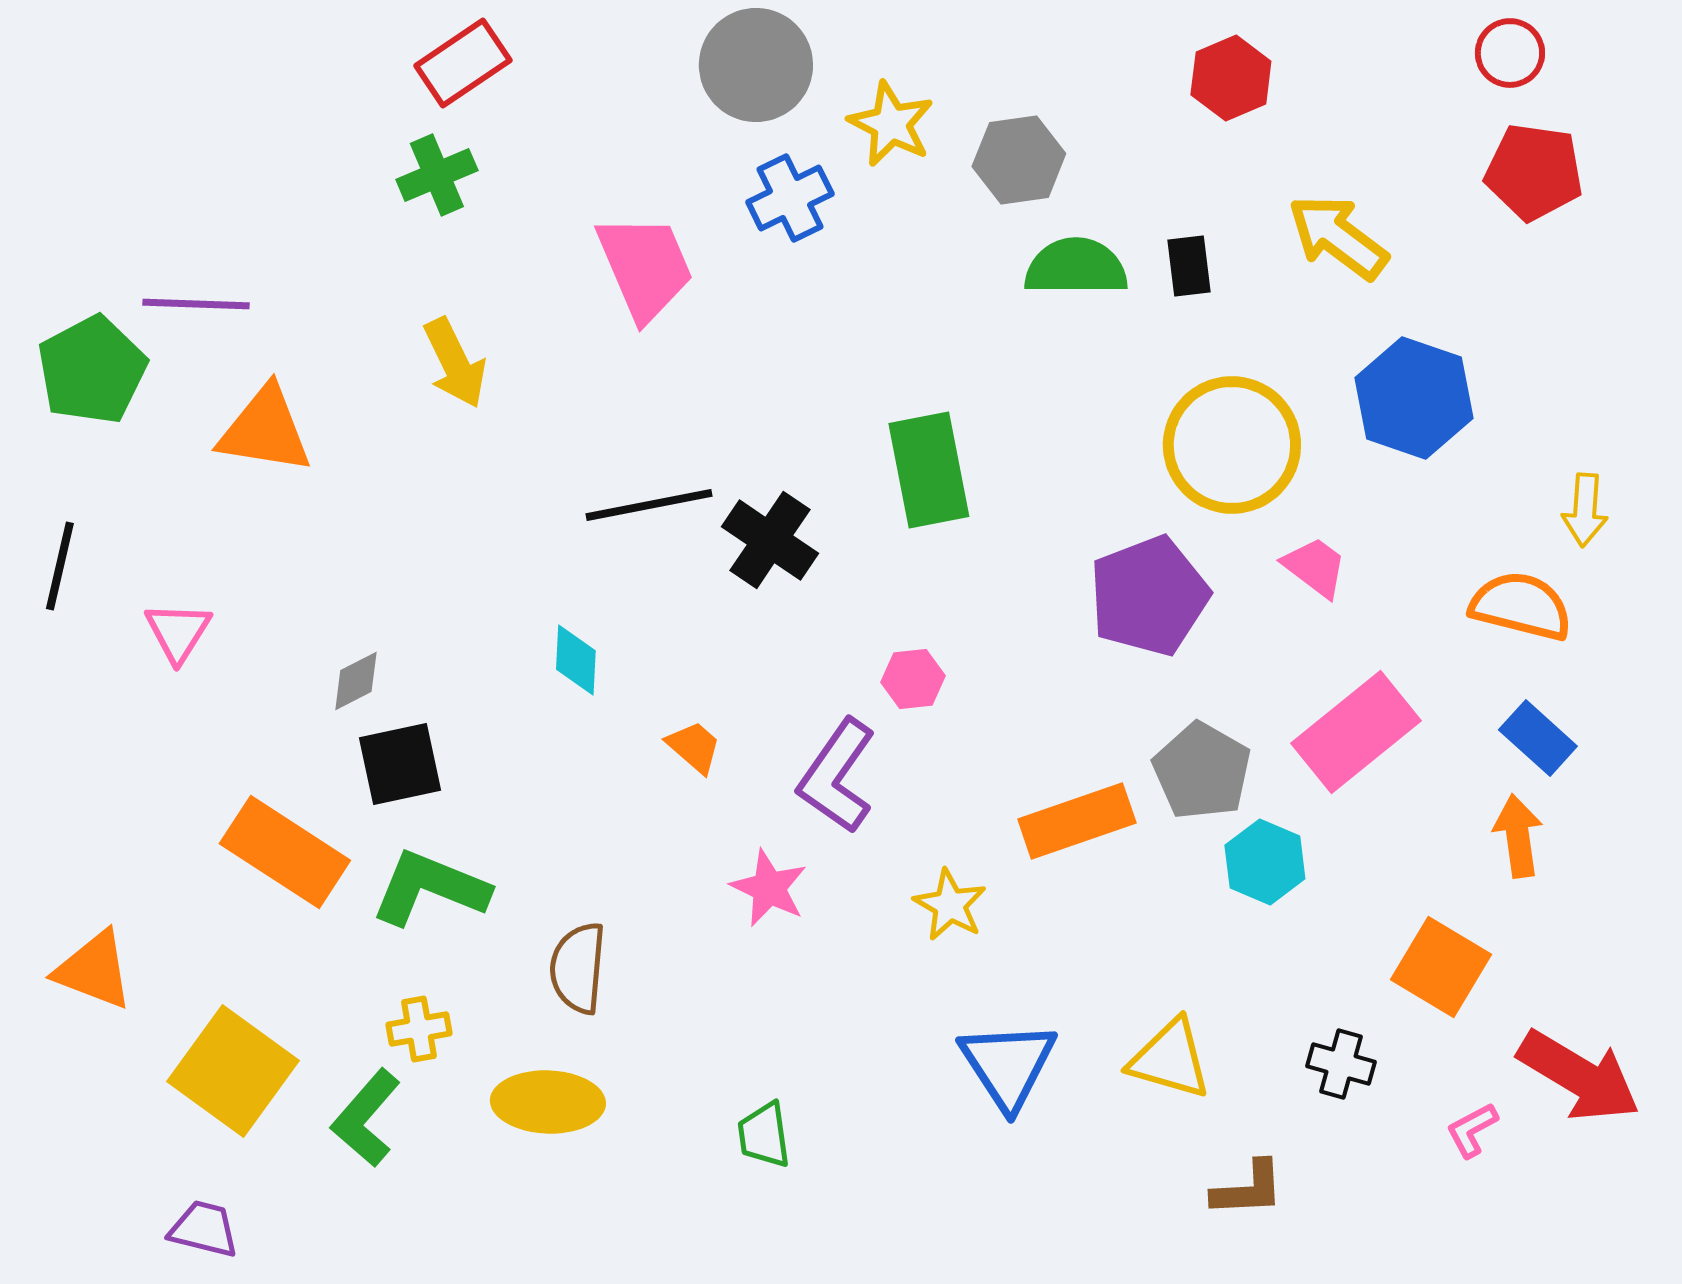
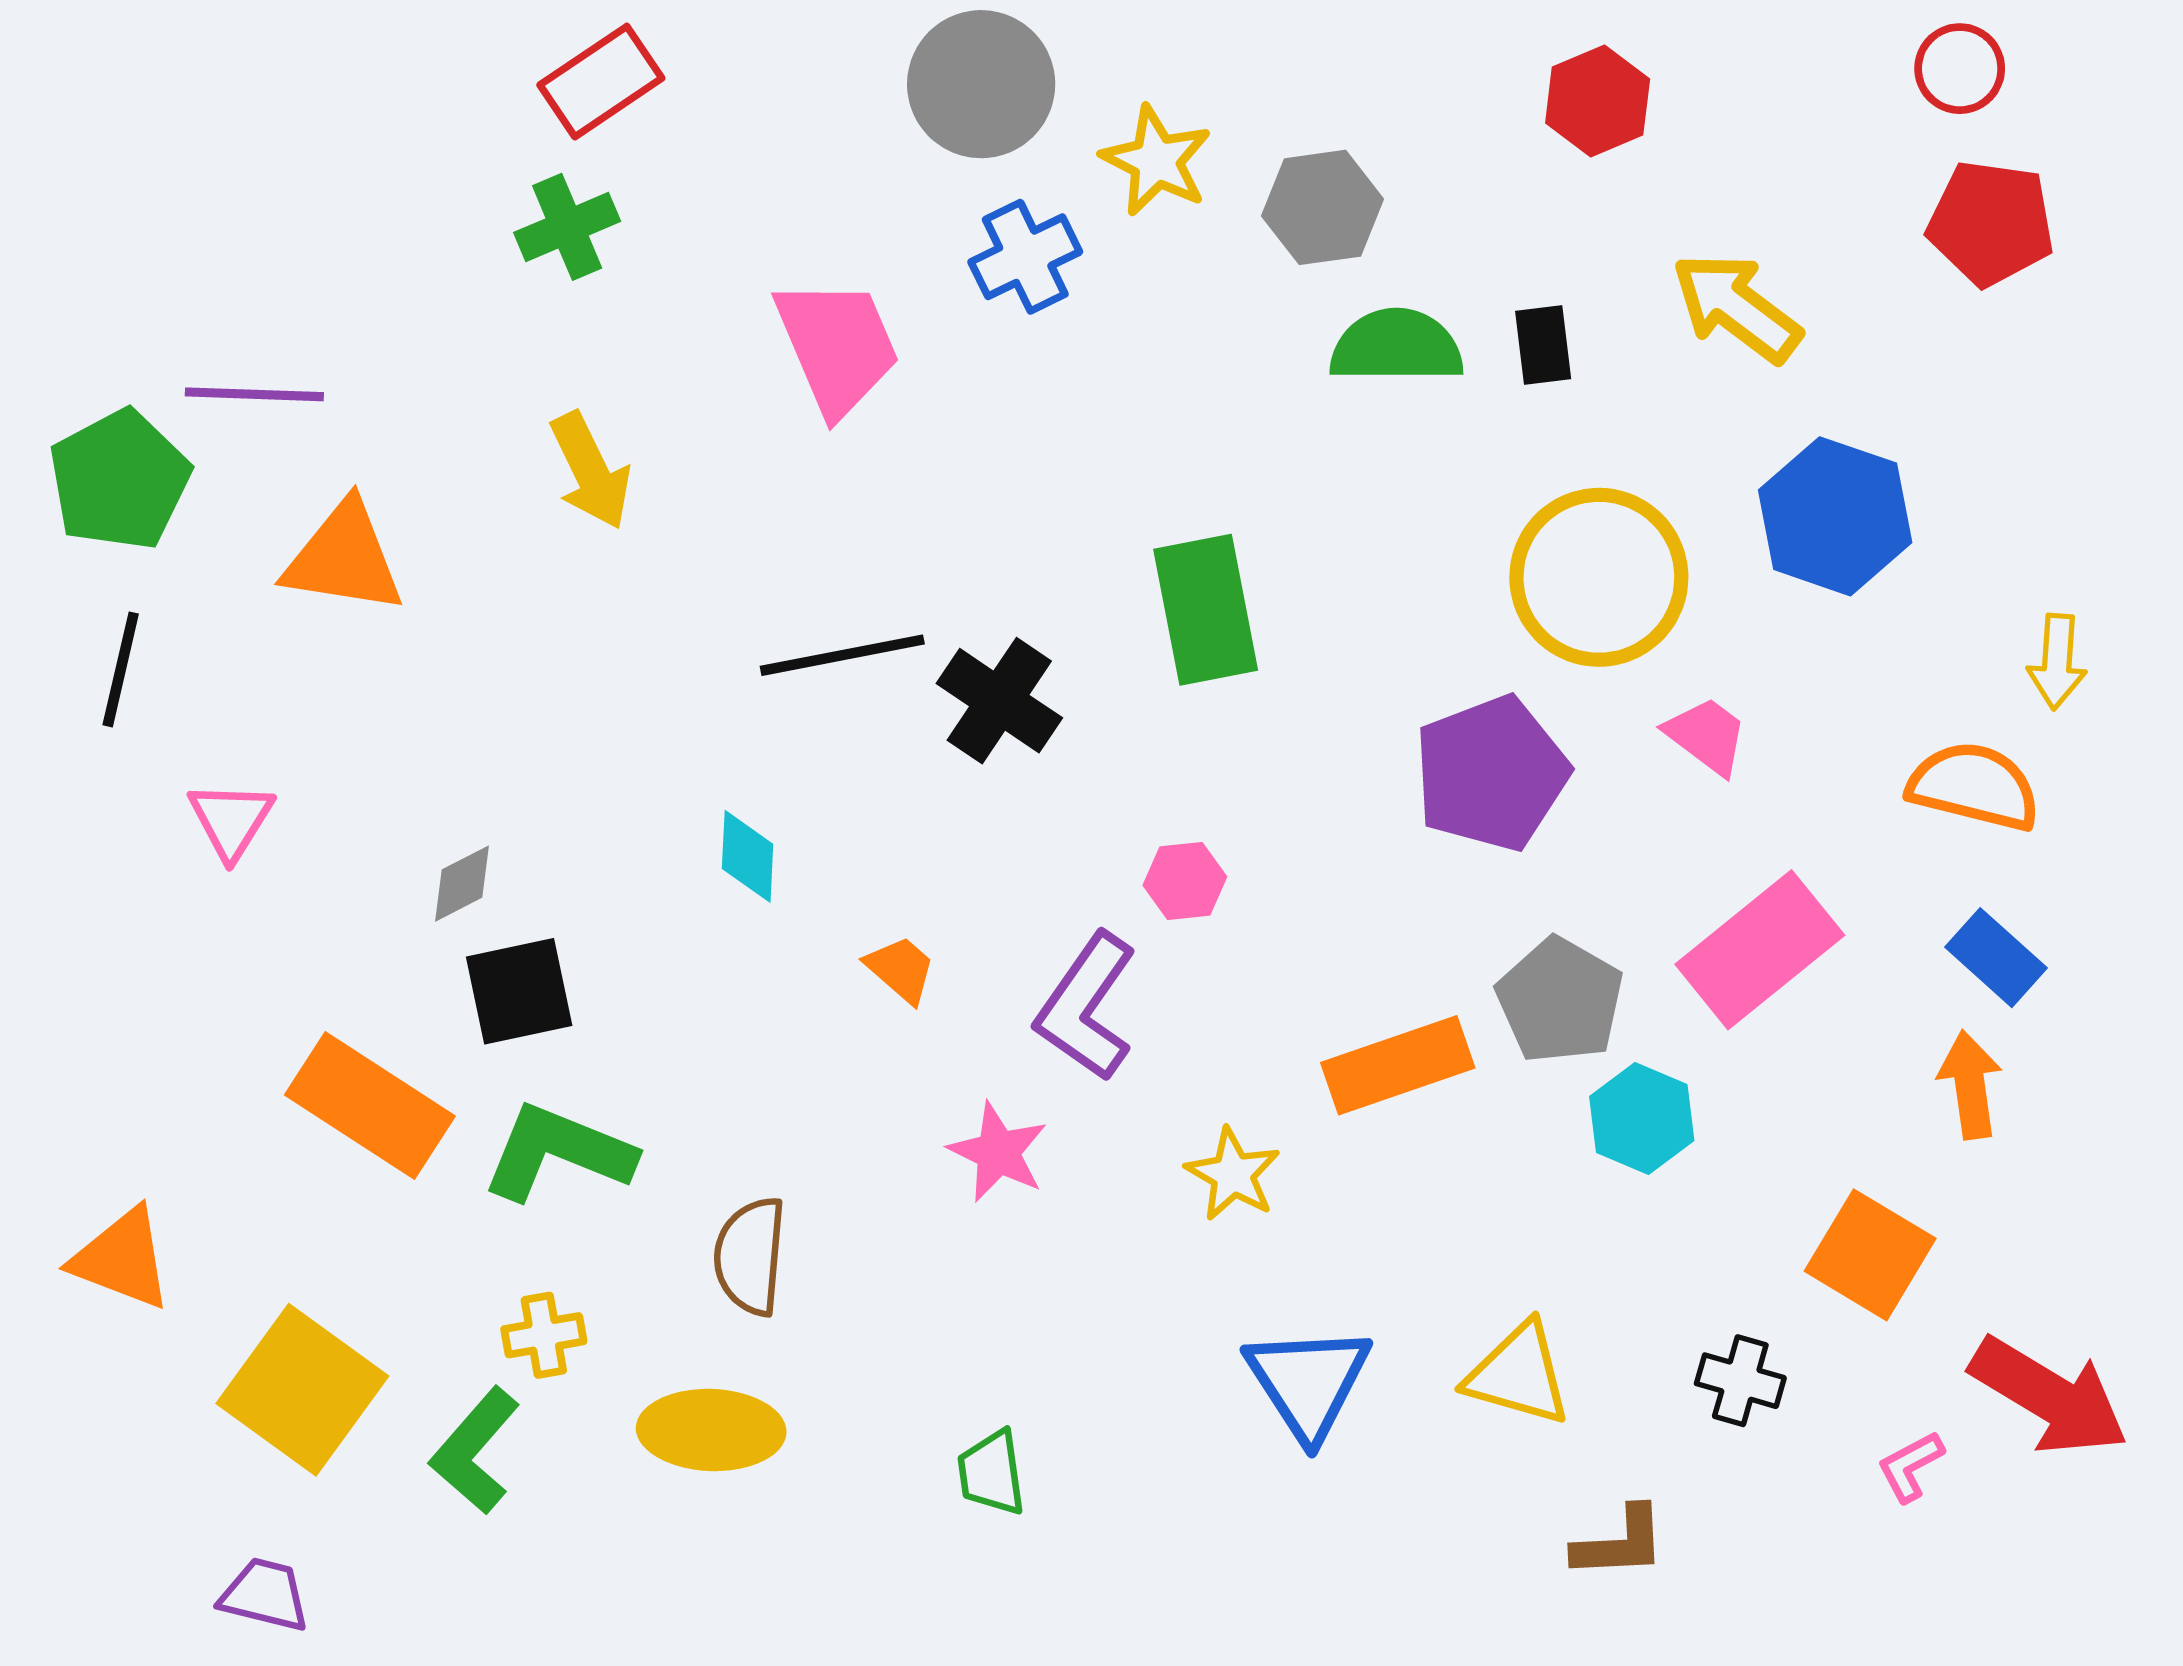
black line: (60, 566) -> (121, 669), moved

